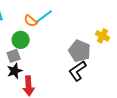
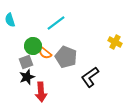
orange semicircle: (31, 21) -> (45, 53), moved
gray pentagon: (80, 51) -> (66, 57), moved

